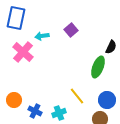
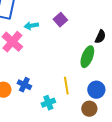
yellow line: (77, 96) -> (66, 86), turned 30
blue cross: (35, 111) -> (24, 85), moved

